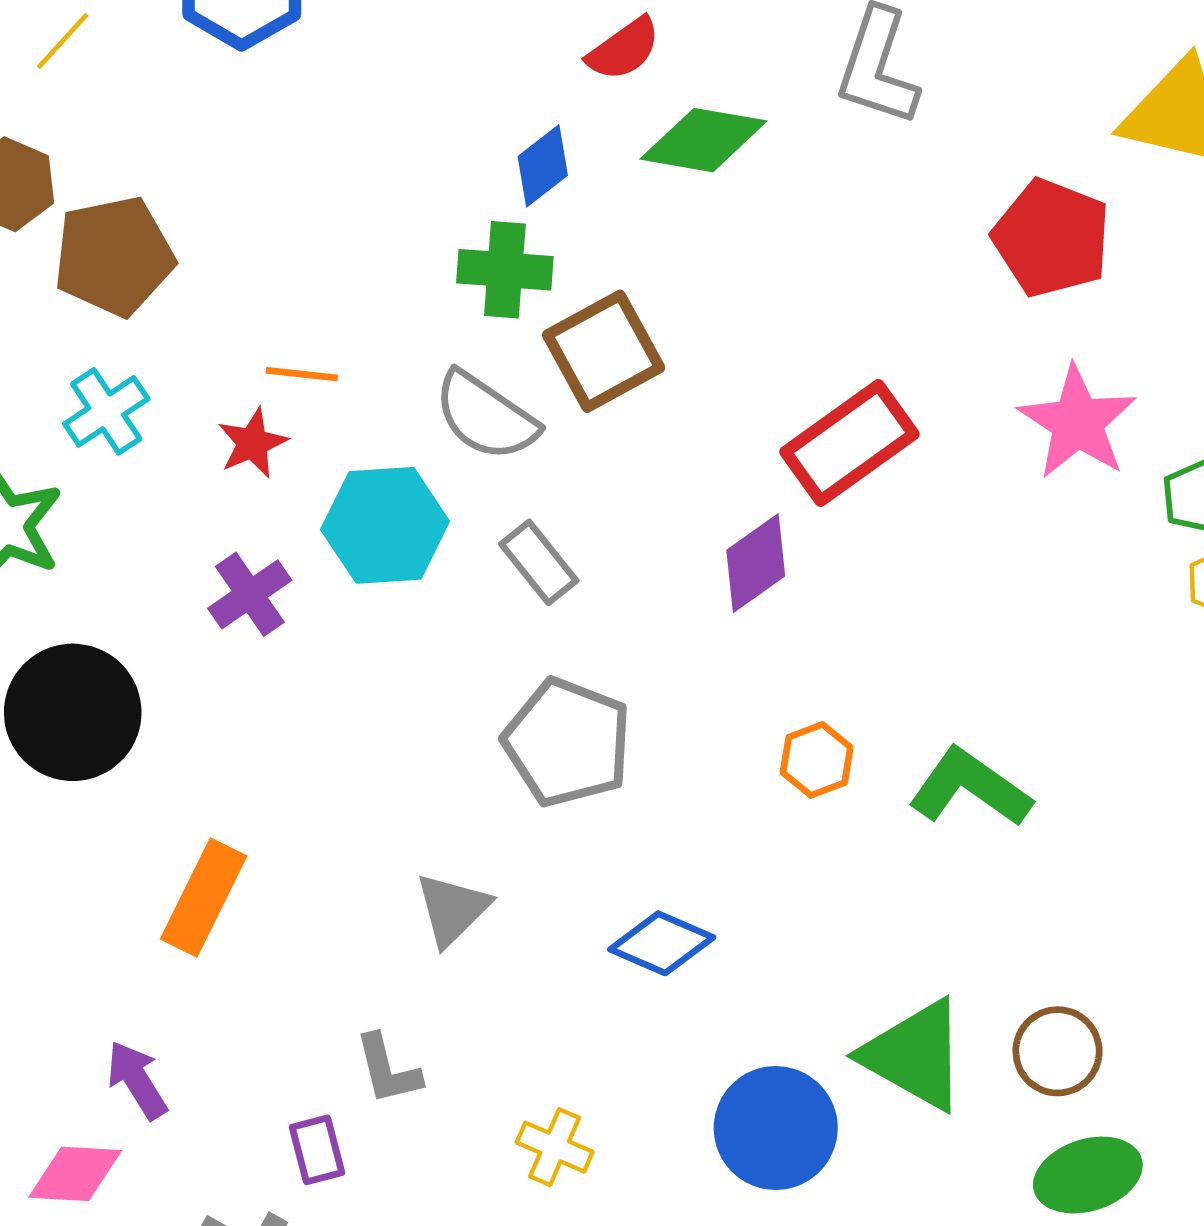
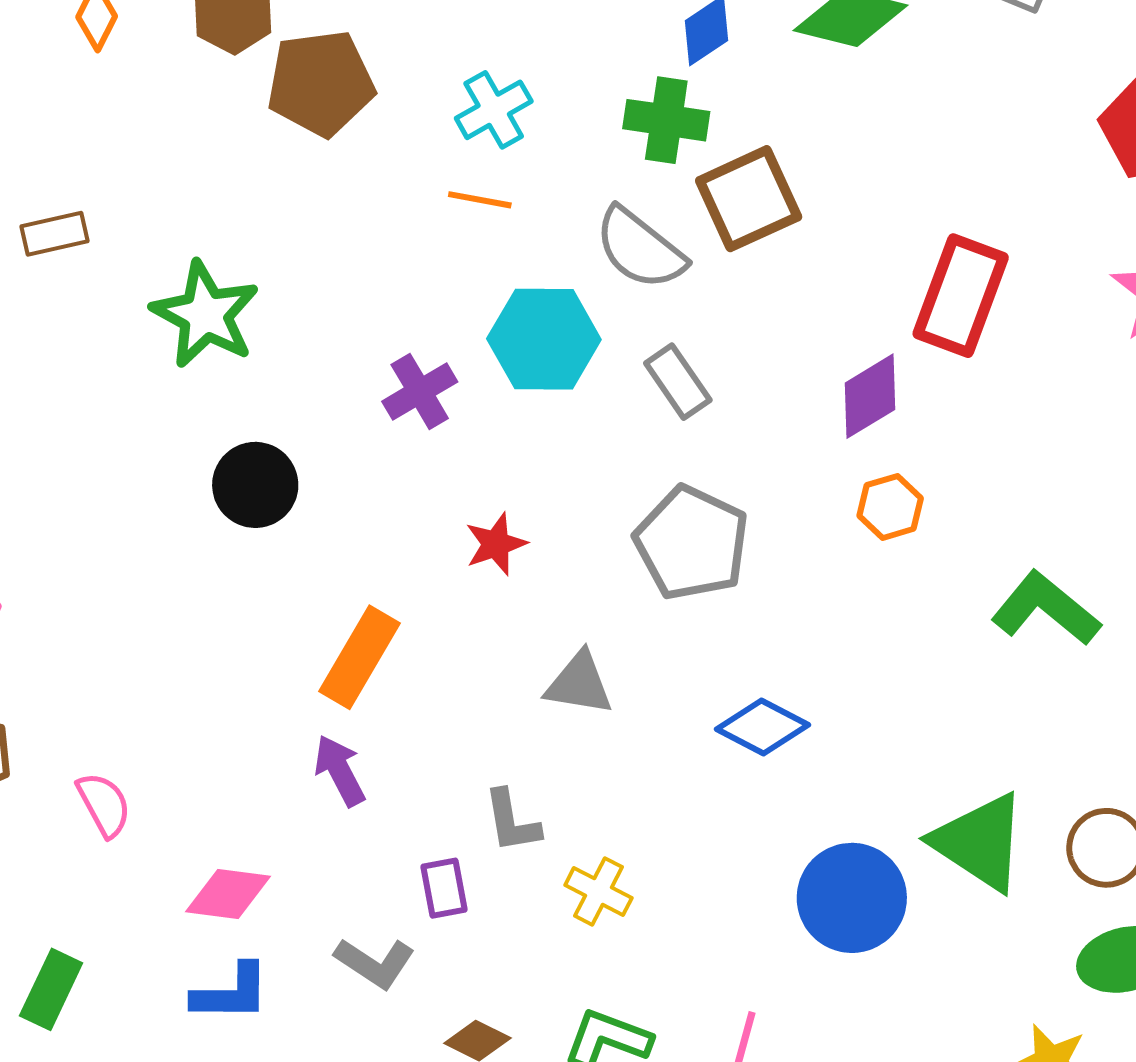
cyan cross: (106, 411) -> (494, 110), moved
red star: (253, 443) -> (496, 544), moved
red rectangle: (849, 443) -> (961, 296), turned -38
black circle: (73, 712) -> (255, 485), size x0.7
orange hexagon: (817, 760) -> (890, 507), moved
gray triangle: (452, 909) -> (579, 683), turned 50
purple arrow: (137, 1080) -> (340, 771), moved
yellow cross: (555, 1147) -> (598, 891), moved

